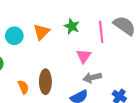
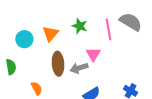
gray arrow: (92, 77) -> (79, 68), moved
brown ellipse: (45, 82) -> (58, 64), moved

